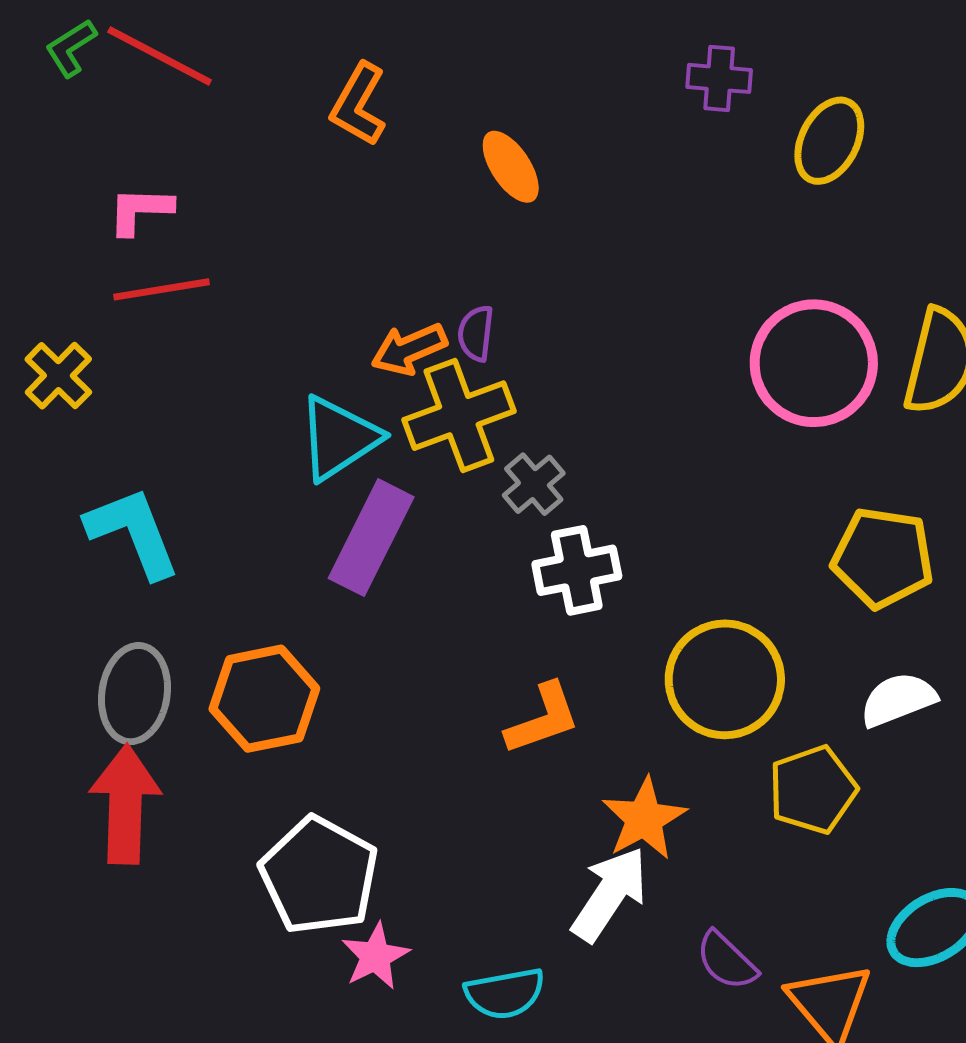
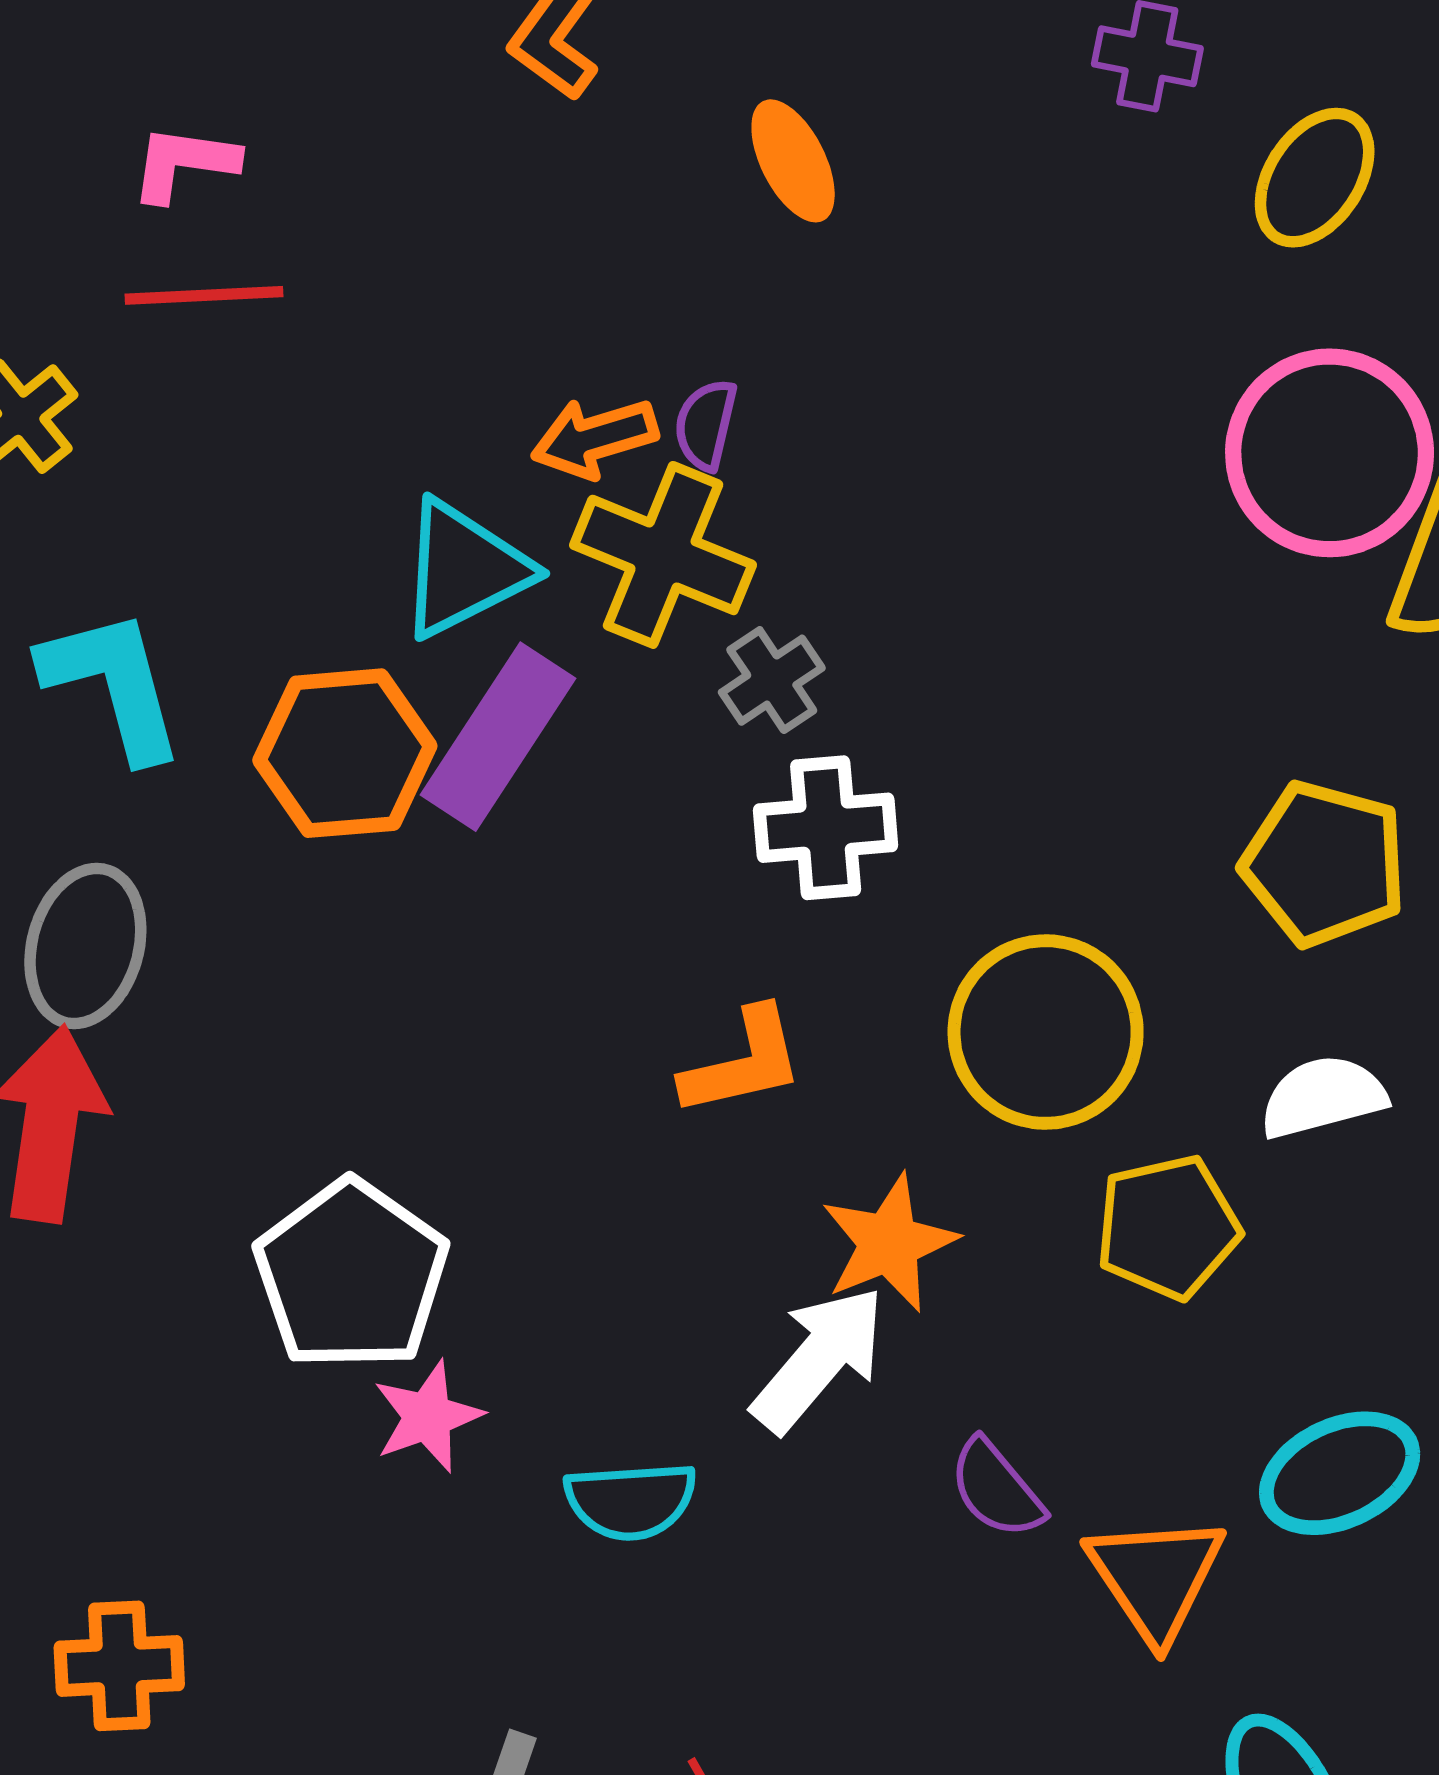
pink circle: (814, 363) -> (1330, 453), moved
yellow cross: (459, 416) -> (663, 555), turned 36
orange hexagon: (264, 699) -> (345, 753), moved

